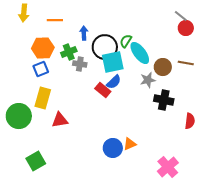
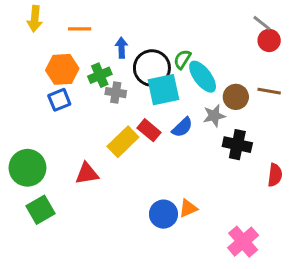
blue semicircle: (114, 82) -> (182, 127), moved
yellow rectangle: (43, 98) -> (123, 142), moved, turned 30
green square: (36, 161) -> (41, 210), moved

